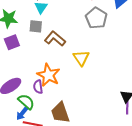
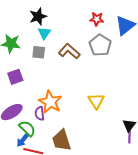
brown L-shape: (55, 39) -> (69, 51), moved
purple square: (12, 42) -> (15, 77), moved
yellow triangle: (81, 58) -> (96, 101), moved

